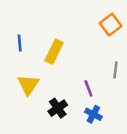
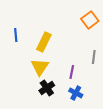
yellow triangle: (28, 85) -> (40, 67), moved
purple line: (88, 88) -> (72, 72), turned 32

